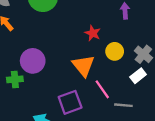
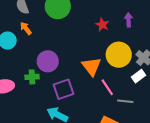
red star: (93, 33) -> (102, 25), moved
yellow circle: (115, 51) -> (119, 55), size x1.6
purple square: (70, 102) -> (63, 89), moved

